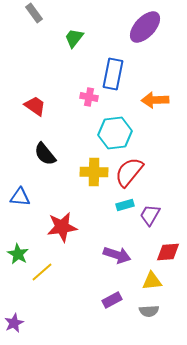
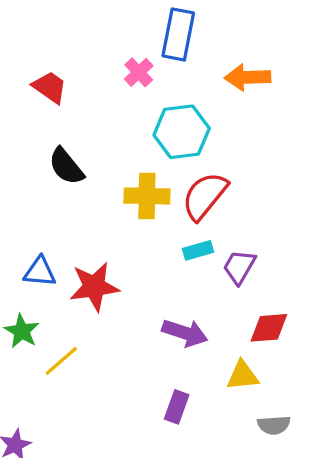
pink cross: (89, 97) -> (139, 72), turned 36
blue triangle: (20, 197) -> (40, 272), moved
purple rectangle: (112, 300) -> (177, 407), turned -42
gray semicircle: (149, 311) -> (274, 425), moved

